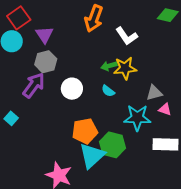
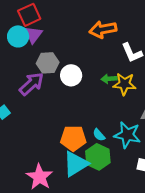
orange arrow: (94, 19) -> (103, 29), turned 48
purple triangle: (44, 35) -> (33, 35), moved
white circle: (72, 89) -> (71, 75), moved
cyan semicircle: (108, 91) -> (99, 135), moved

